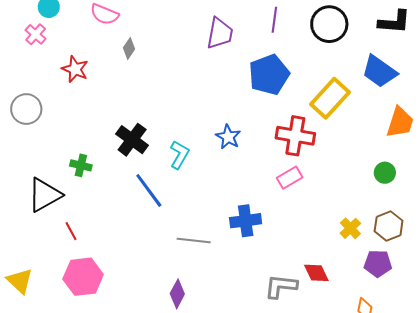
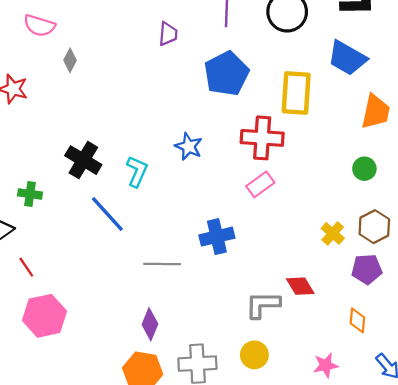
purple trapezoid: (220, 33) -> (168, 34), size x0.7
yellow rectangle: (330, 98) -> (296, 93), turned -33

